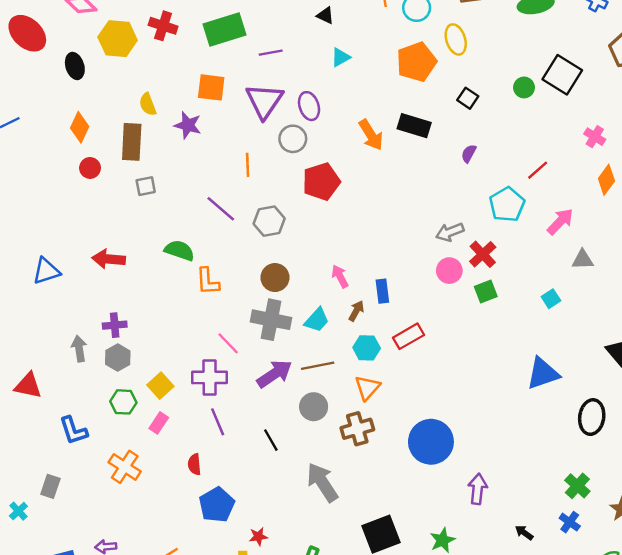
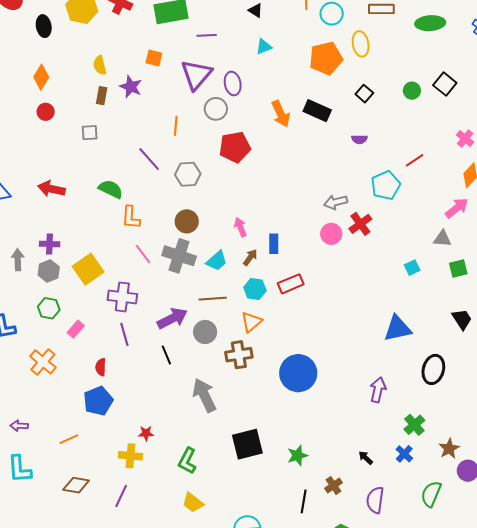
black square: (562, 75) -> (445, 84), size x0.7
orange square: (211, 87) -> (154, 58), size x0.7
brown rectangle: (132, 142) -> (102, 96), moved, size x0.6
purple semicircle: (469, 153) -> (359, 139), turned -126
pink arrow: (560, 222) -> (457, 208), moved
green square: (486, 292) -> (458, 269), moved
pink line: (228, 343) -> (143, 254), moved
purple arrow: (274, 374) -> (172, 318), moved
yellow square: (160, 386) -> (88, 269), moved, size x1.4
purple arrow: (478, 489) -> (378, 390), moved
blue pentagon: (217, 505) -> (98, 401), moved

